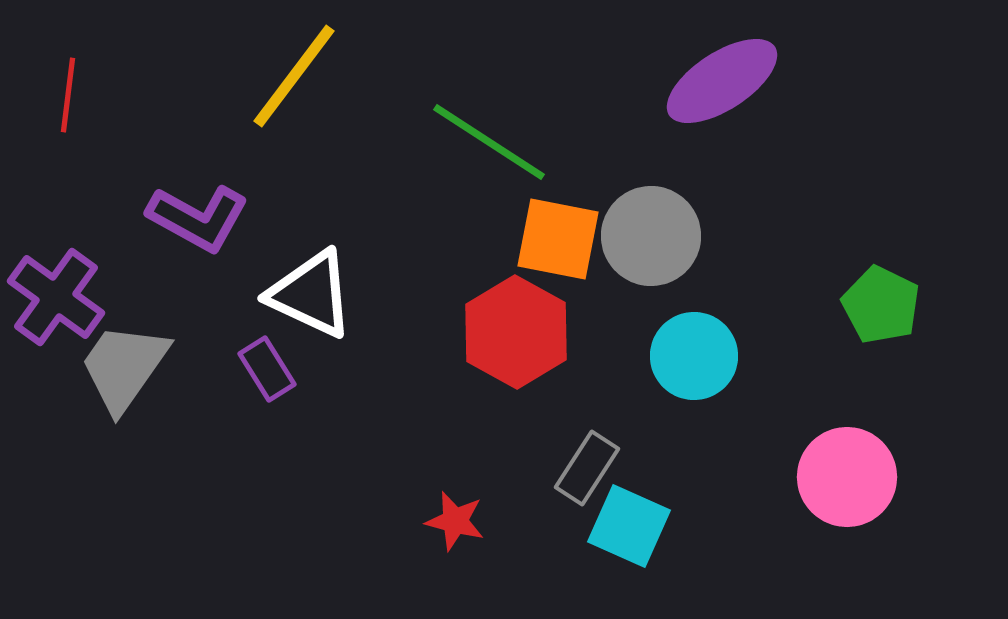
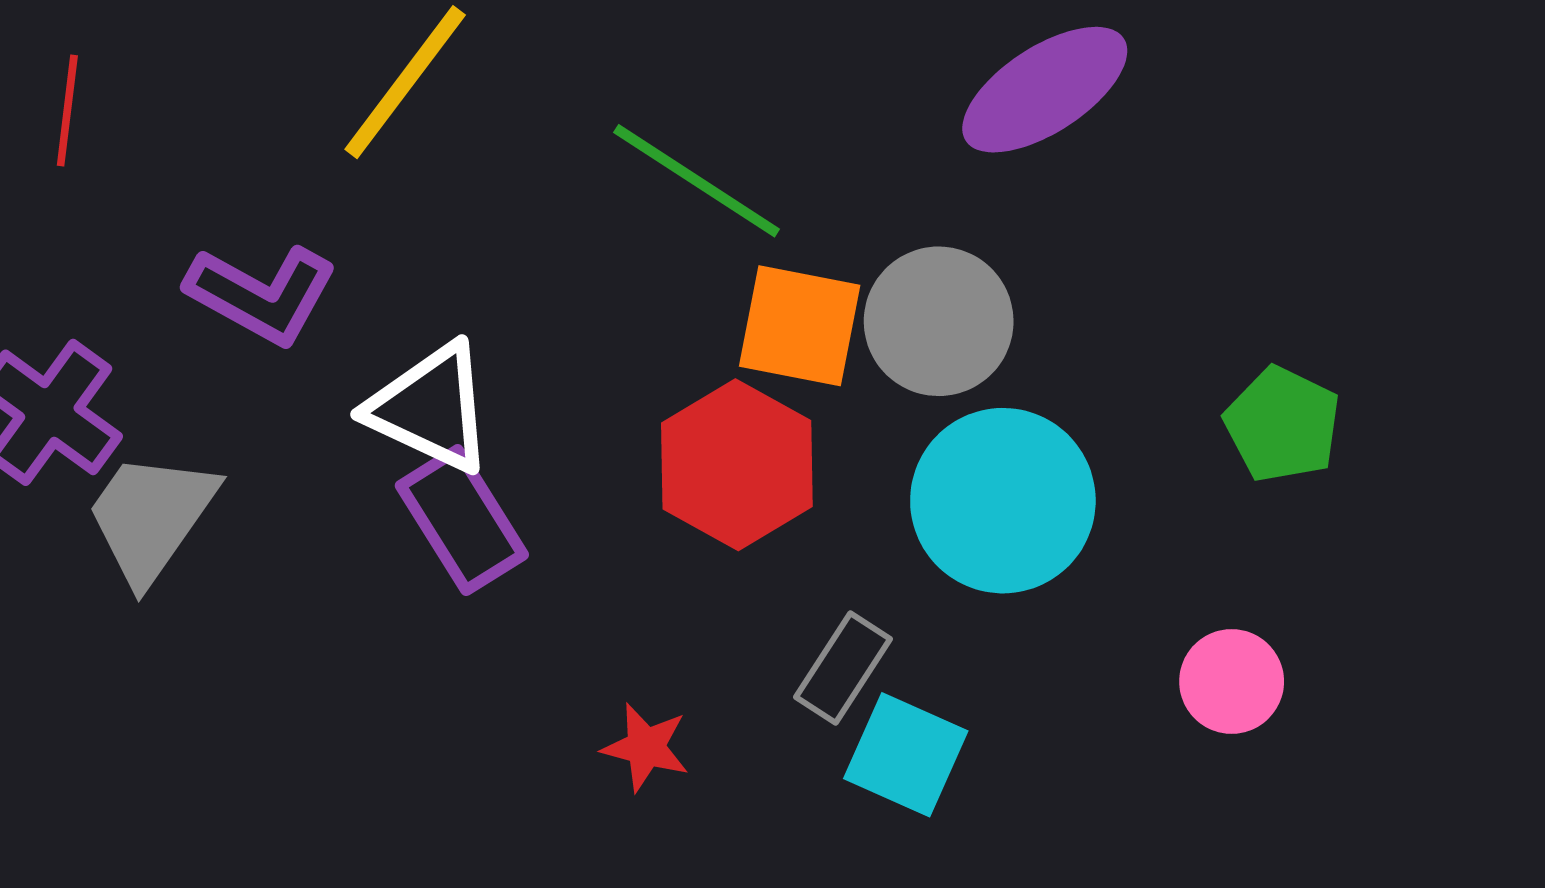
cyan circle: (694, 356) -> (1003, 501), size x1.4
purple rectangle: (267, 369) -> (462, 520), moved, size x1.5
pink circle: (847, 477) -> (1232, 681), size x0.7

